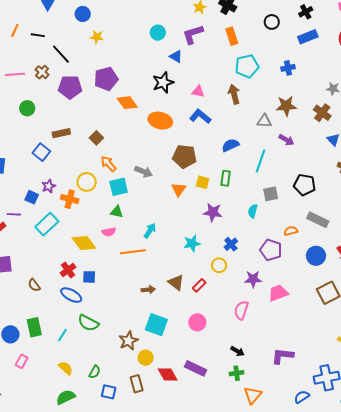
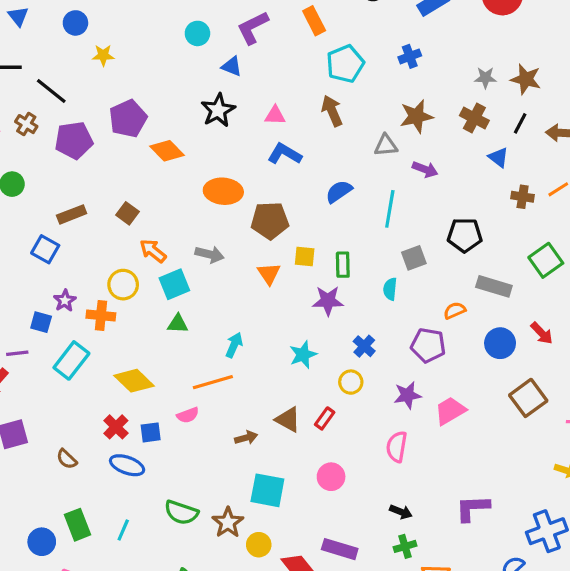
orange ellipse: (160, 121) -> (223, 191), moved
green rectangle: (226, 178) -> (343, 265), moved
pink semicircle: (109, 232) -> (188, 415), moved
green semicircle: (88, 323) -> (181, 512), moved

